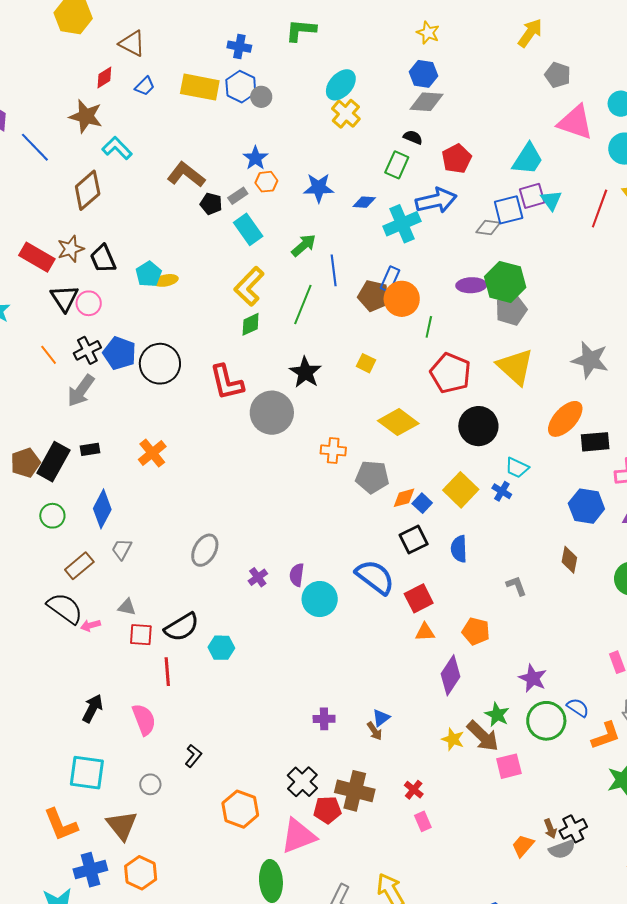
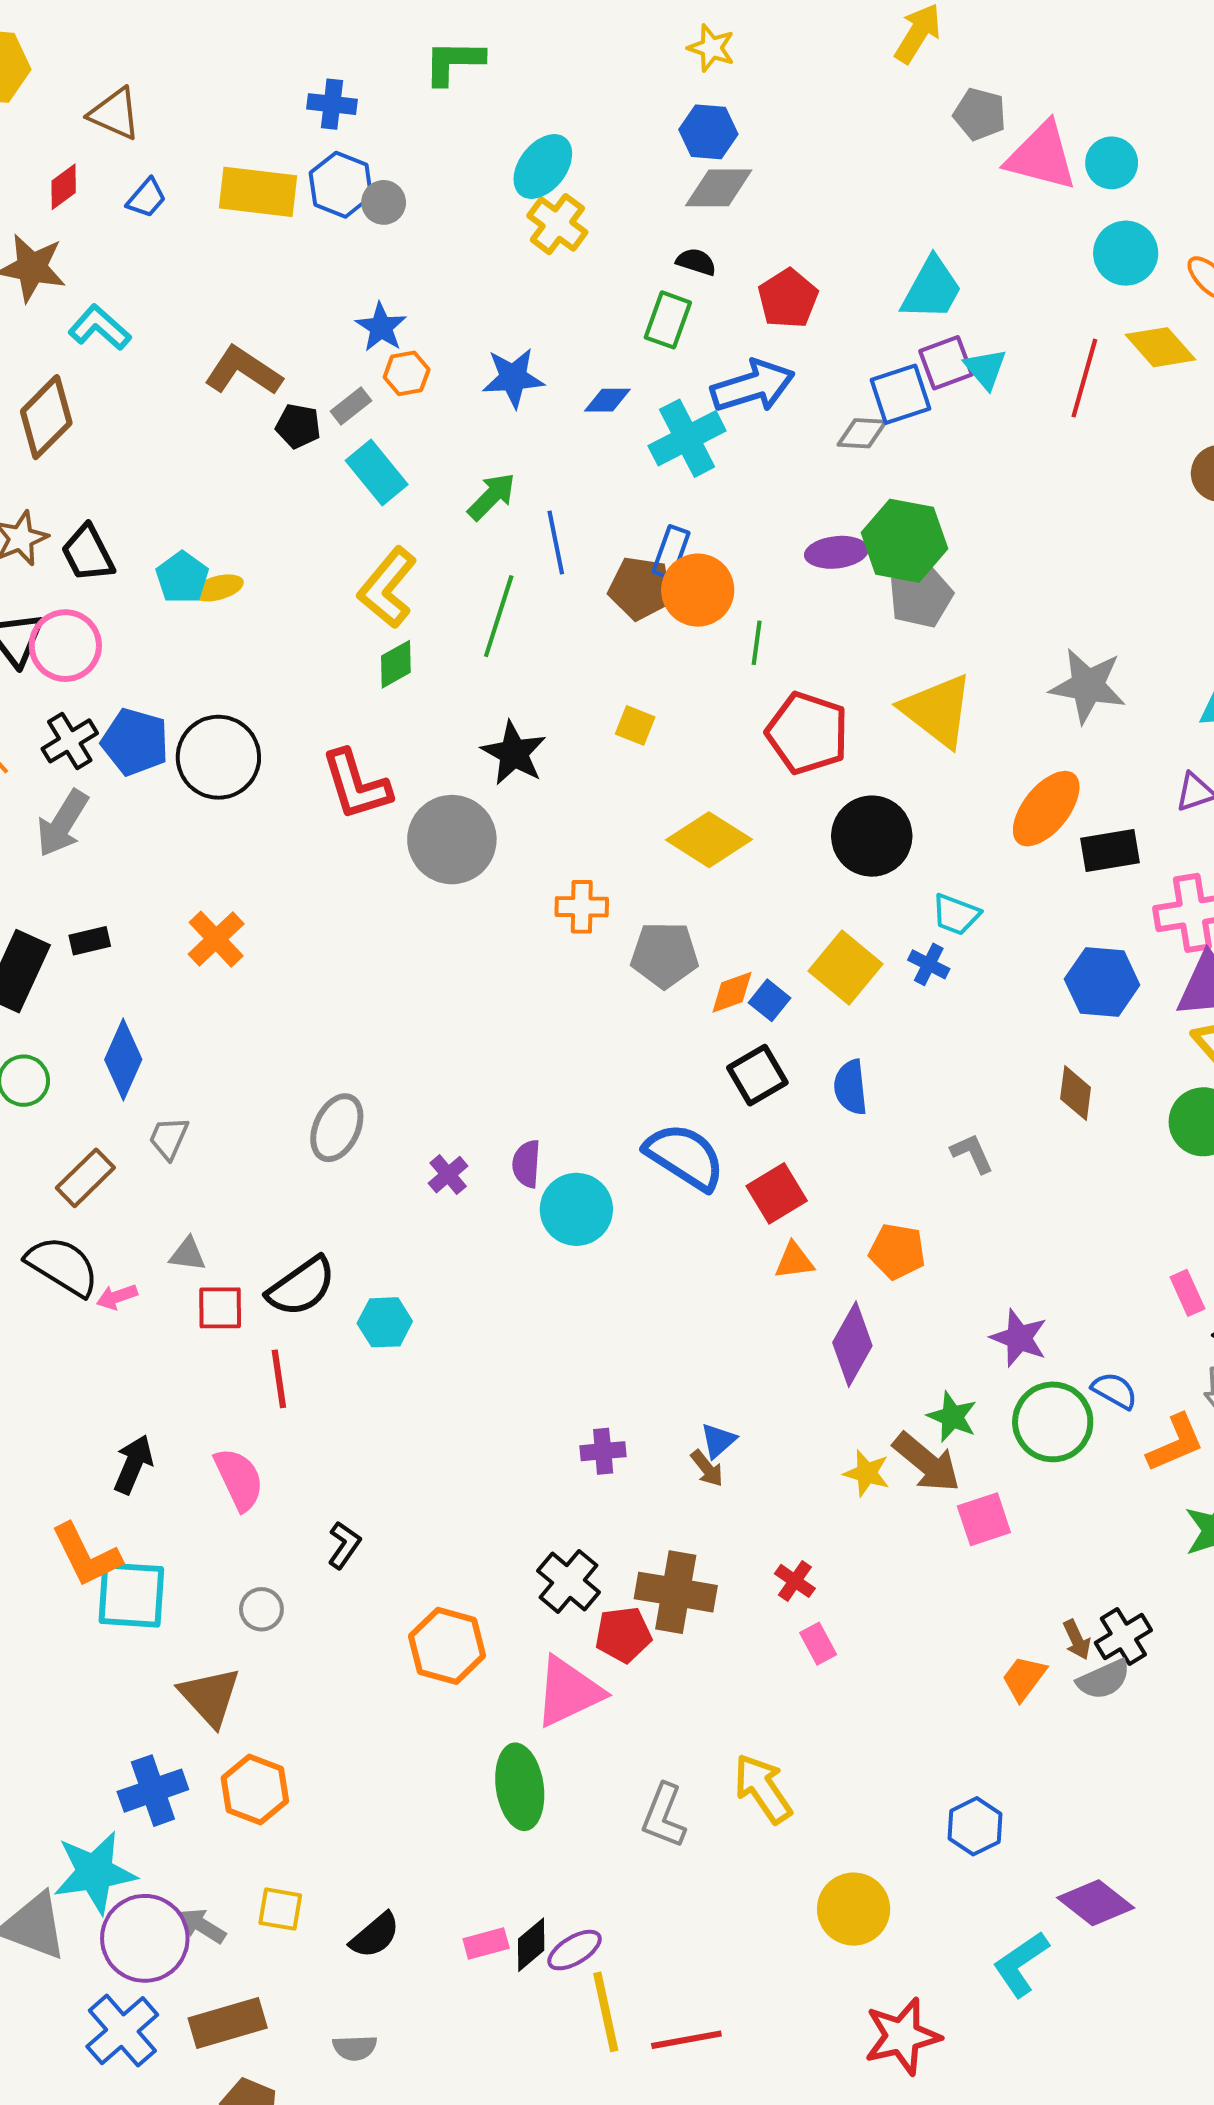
pink triangle: (575, 122) -> (1042, 156), moved
pink circle: (89, 303) -> (65, 646), size x1.4
orange L-shape: (61, 825) -> (86, 1555), moved

